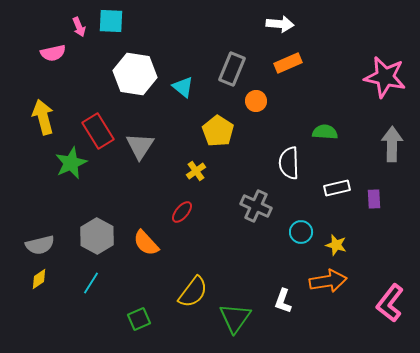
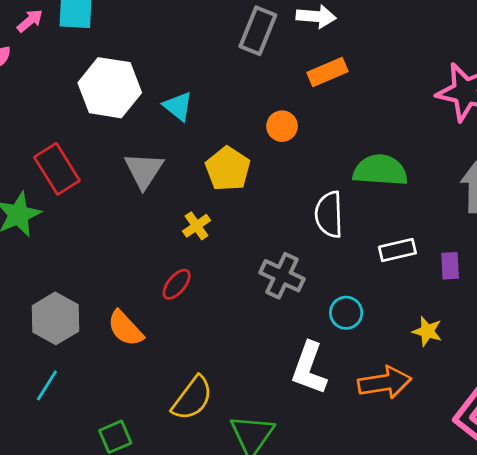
pink arrow: (79, 27) -> (30, 21), turned -108
gray rectangle: (232, 69) -> (258, 31), moved
green semicircle: (325, 132) -> (380, 170), size x1.5
gray triangle: (140, 146) -> (144, 170), moved
yellow star: (336, 245) -> (427, 331), moved
white L-shape: (283, 301) -> (309, 368), moved, size x1.5

